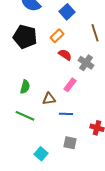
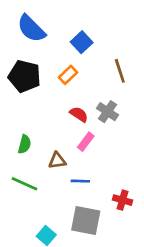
red semicircle: (65, 55) -> (79, 114), moved
gray square: (70, 143) -> (86, 221), size x1.6

